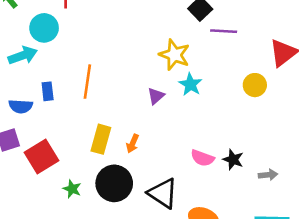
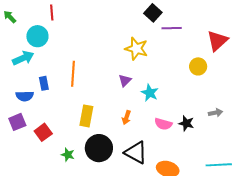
cyan star: (190, 84) -> (150, 93), moved
orange arrow: (133, 143) -> (126, 117), moved
red square: (42, 157) -> (43, 132), size x0.7
gray arrow: (268, 175) -> (215, 113), moved

